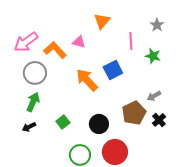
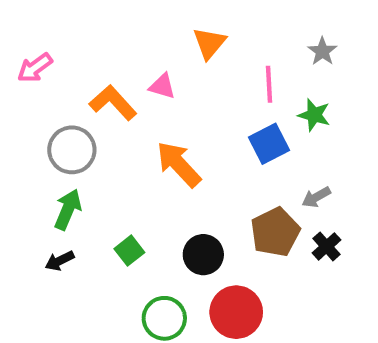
pink arrow: (26, 42) -> (35, 68), moved, size x0.7
blue square: (113, 70) -> (269, 144), moved

